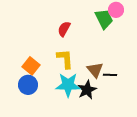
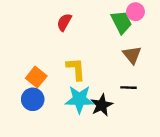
red semicircle: (64, 29) -> (64, 22), moved
brown triangle: (95, 70) -> (132, 55), moved

